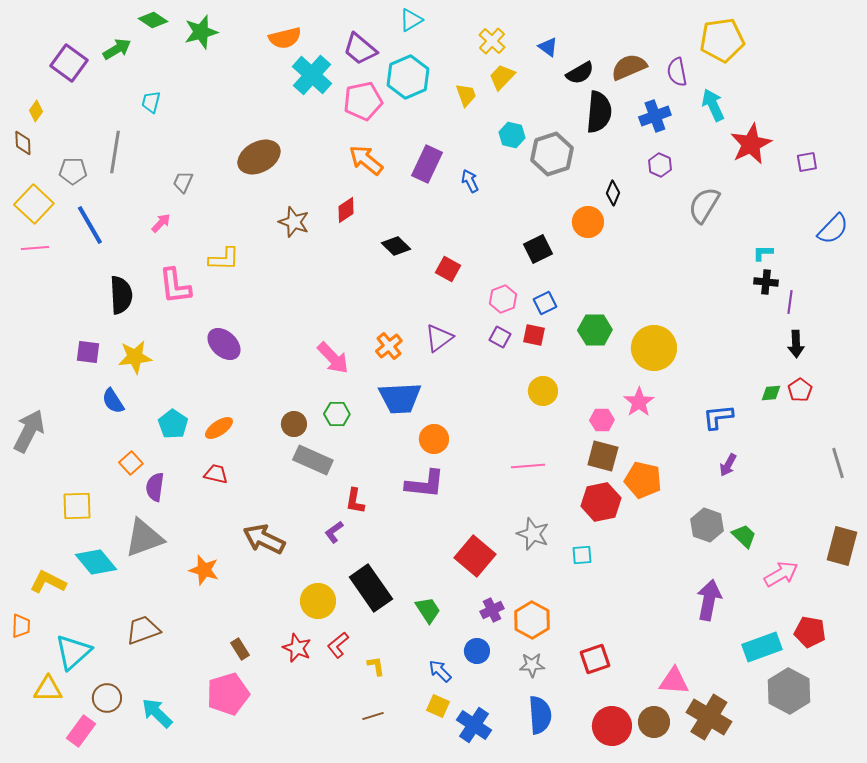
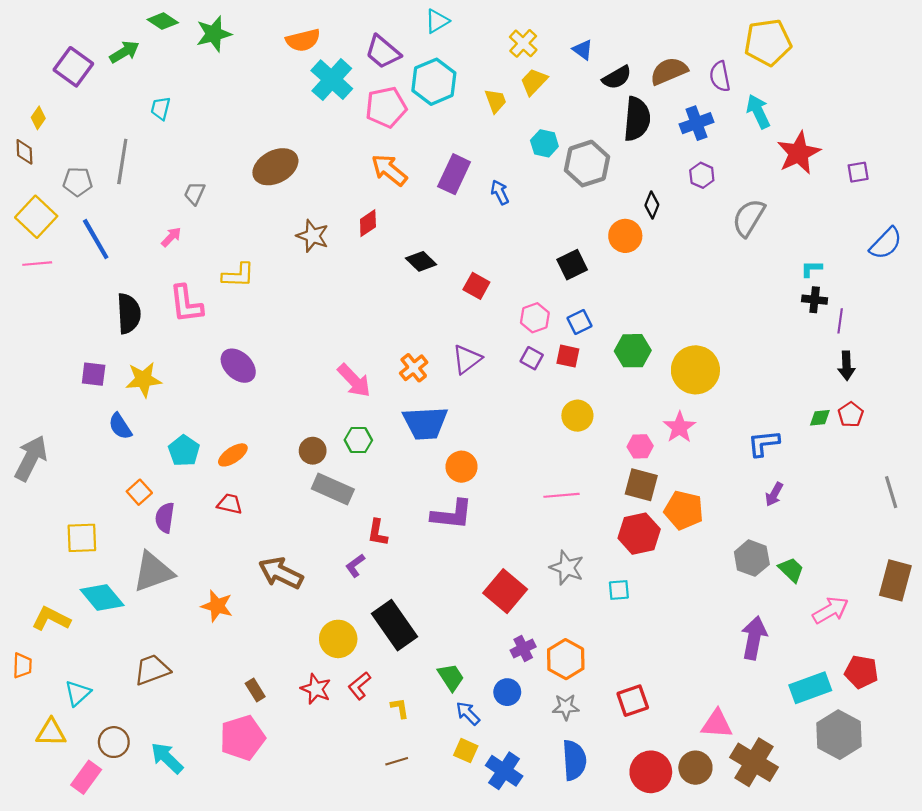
green trapezoid: (428, 610) -> (451, 677), moved
cyan triangle: (73, 652) -> (78, 693), size x0.7

